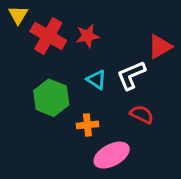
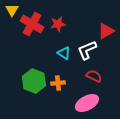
green hexagon: (51, 98) -> (34, 81), moved
pink ellipse: (112, 155) -> (87, 103), moved

